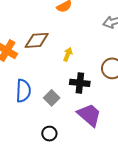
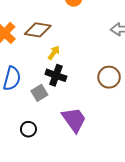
yellow arrow: (68, 54) -> (54, 53), moved
black cross: (80, 83) -> (56, 75), moved

